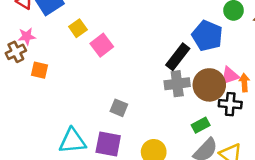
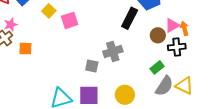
pink square: (102, 45) -> (70, 20), turned 30
gray cross: (177, 84) -> (113, 52), moved
brown circle: (209, 85) -> (158, 35), size x0.6

